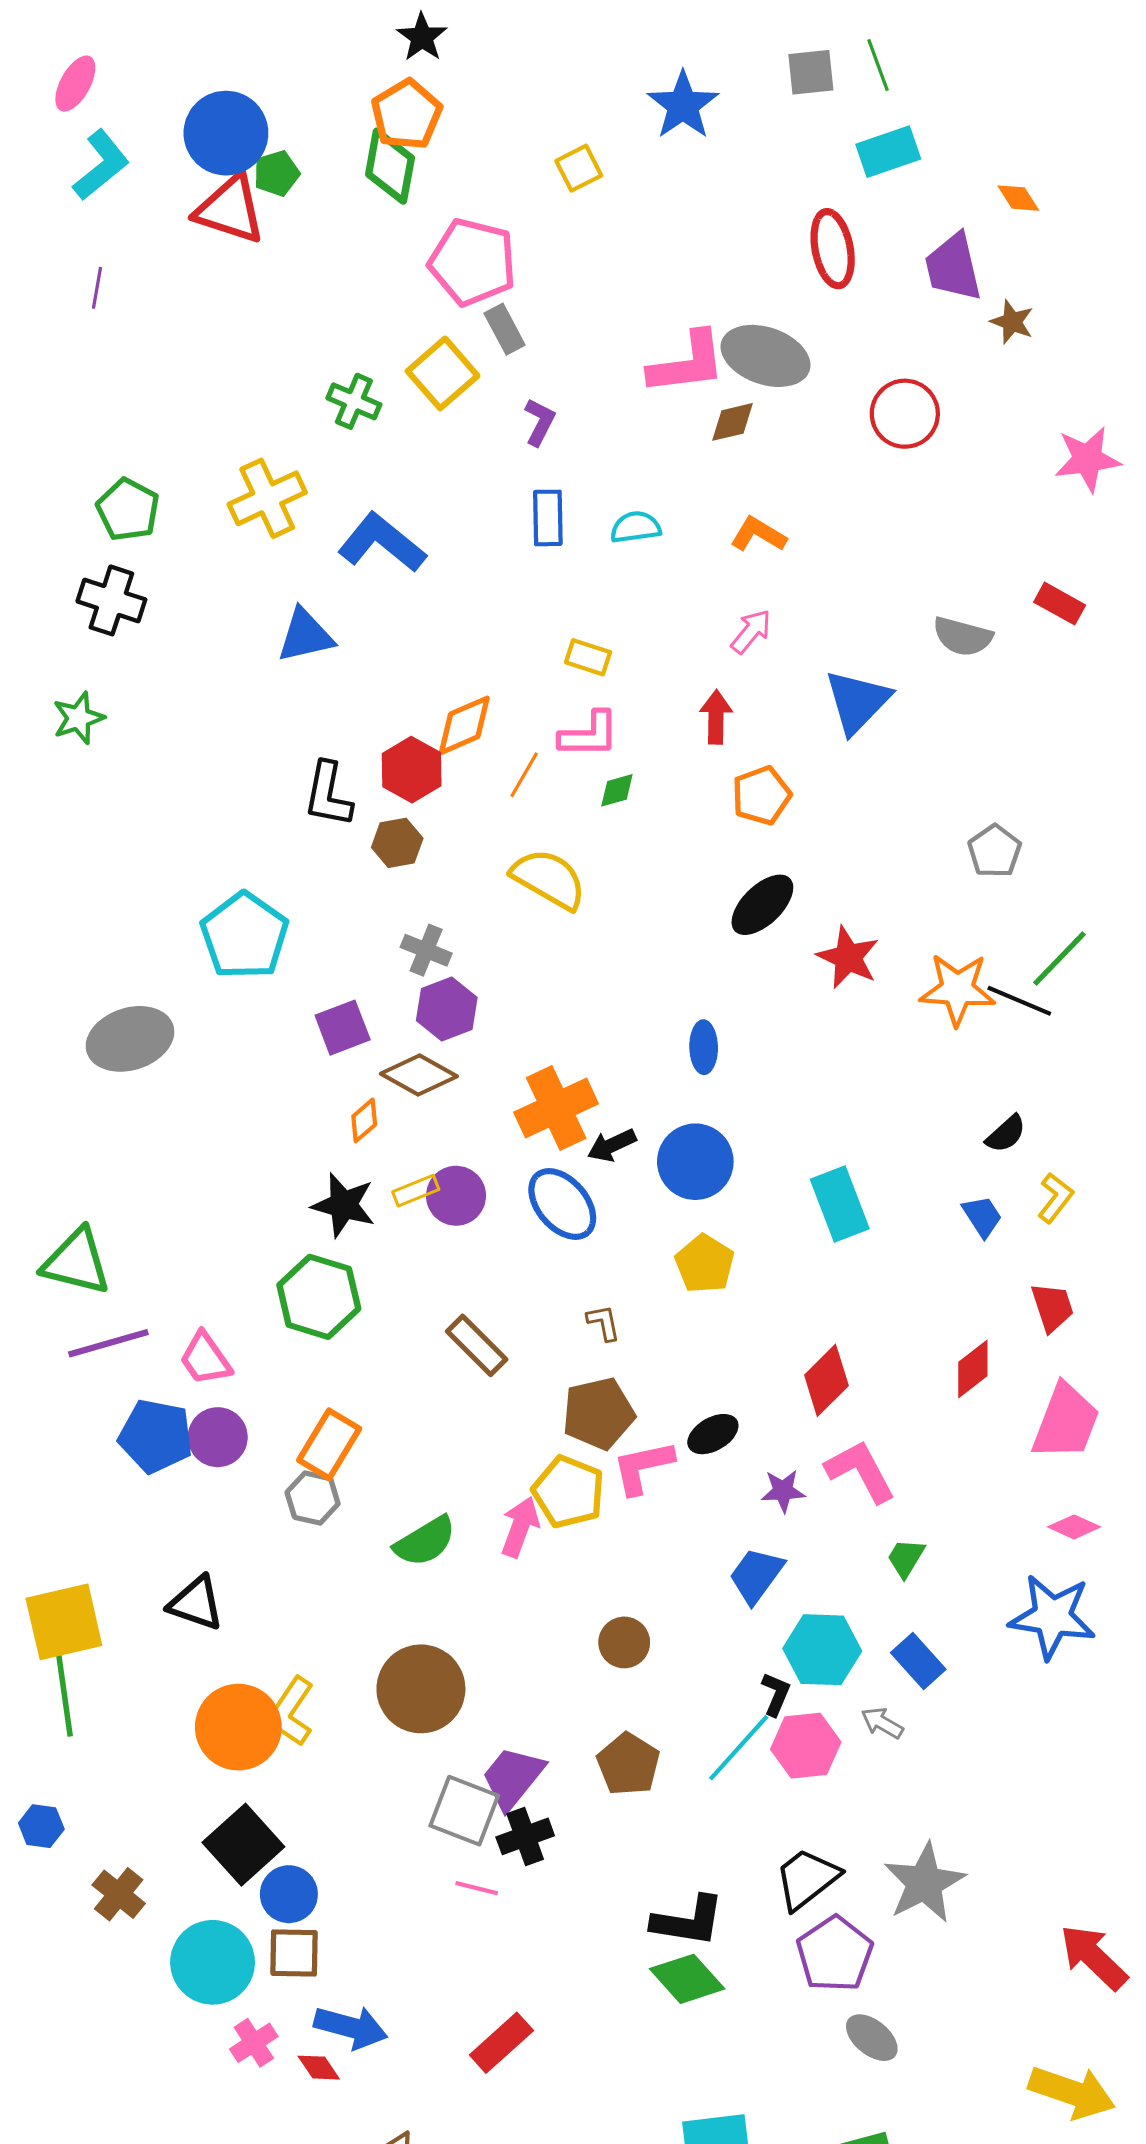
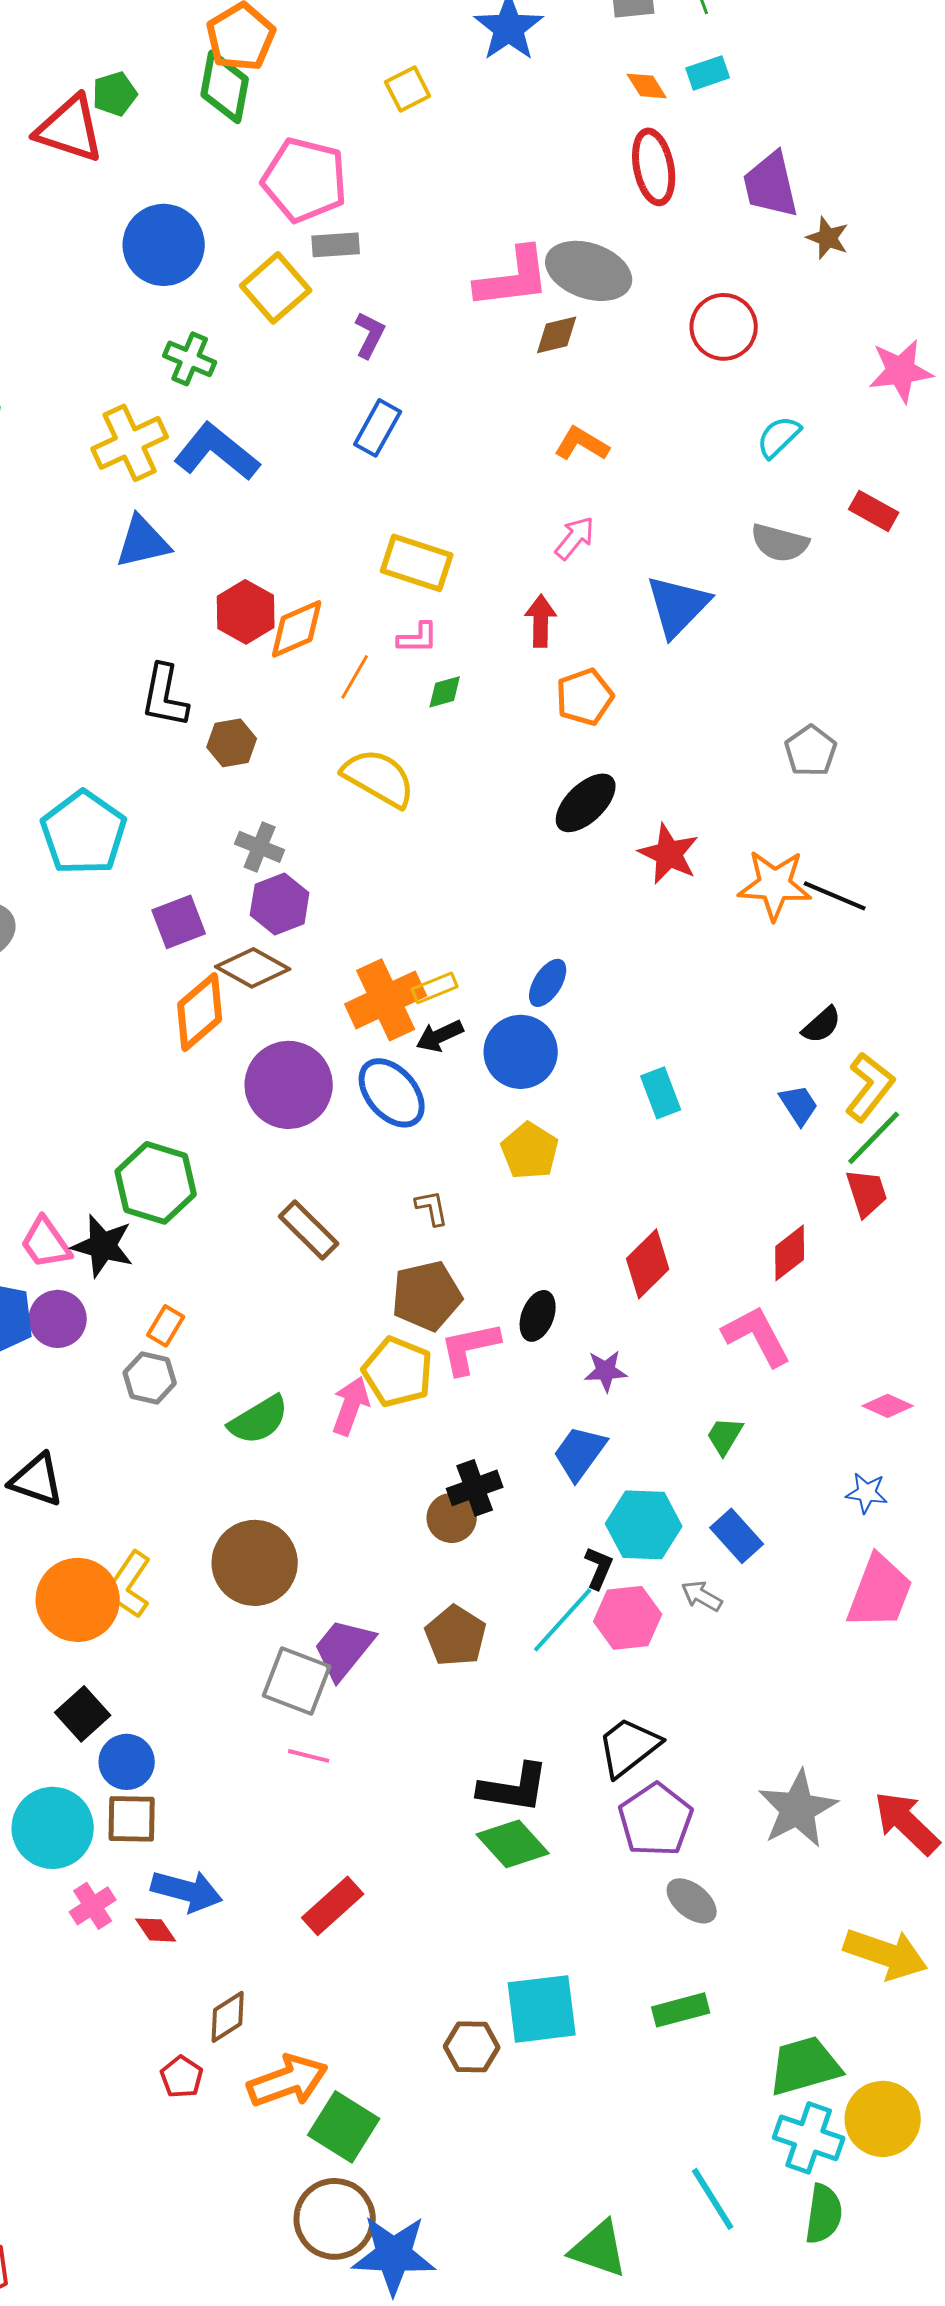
blue circle: (226, 133) -> (164, 245), moved
cyan rectangle: (888, 152) -> (708, 73), size x0.7
orange diamond: (1018, 198) -> (647, 86), moved
gray rectangle: (505, 329) -> (336, 245), turned -66
green cross: (354, 401) -> (190, 359), moved
yellow cross: (267, 498) -> (130, 443), moved
blue rectangle: (548, 518) -> (378, 428), turned 30
cyan semicircle: (636, 527) -> (779, 437), moved, turned -36
yellow rectangle: (588, 657) -> (417, 563), size x1.6
pink L-shape: (589, 735) -> (418, 638), size x0.7
red hexagon: (412, 770) -> (246, 612), moved
green line: (1060, 958) -> (874, 1138), moved
blue ellipse: (704, 1047) -> (548, 983), moved, turned 33
orange diamond: (364, 1120) -> (200, 1012), size x1.8
yellow rectangle: (416, 1191) -> (435, 988), moved
purple circle: (456, 1196) -> (289, 1085), size x1.5
yellow L-shape: (1055, 1198) -> (870, 1087), size x1.4
cyan rectangle: (840, 1204) -> (661, 1093), size x0.7
black star: (344, 1205) -> (103, 1246), moved
pink trapezoid: (1066, 1422) -> (880, 1592), moved
black ellipse: (713, 1434) -> (538, 1316), turned -39
orange rectangle: (329, 1444) -> (166, 1326), size x0.6
pink L-shape: (860, 1471) -> (757, 1336), moved
blue star: (1052, 1617) -> (867, 1493), size x0.5
black cross: (525, 1836) -> (475, 1488), moved
black square: (243, 1845) -> (83, 1714), size x0.7
gray star: (924, 1883) -> (798, 1809), moved

